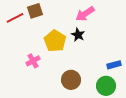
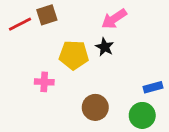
yellow pentagon: (55, 41) -> (74, 55), turned -30
pink cross: (33, 61) -> (44, 82), turned 32

